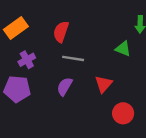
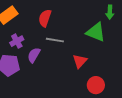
green triangle: (123, 49) -> (96, 32), size x1.5
purple semicircle: (65, 87) -> (34, 55), moved

